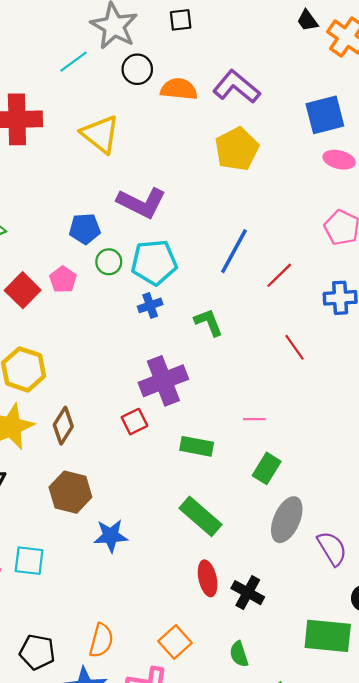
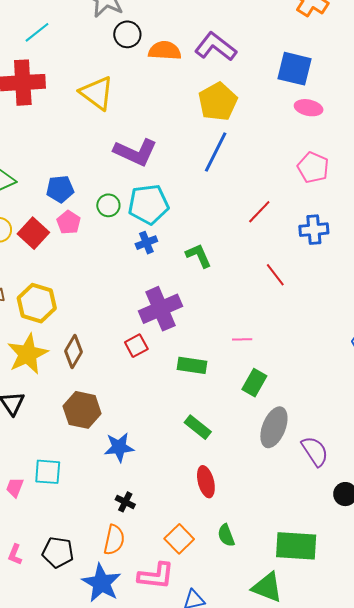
cyan line: (74, 62) -> (37, 32), moved
blue square: (325, 115) -> (294, 69), turned 30
blue pentagon: (85, 229) -> (60, 189), moved
blue line: (234, 251) -> (216, 152), moved
green rectangle: (201, 516) -> (198, 427), size x0.7
black cross: (248, 593) -> (125, 502), moved, size x0.7
green rectangle: (328, 636) -> (296, 546), moved
green semicircle: (239, 654) -> (226, 535), moved

